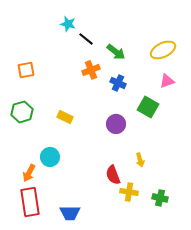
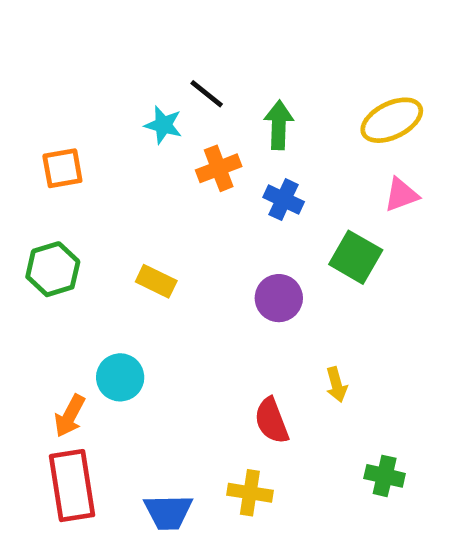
cyan star: (68, 24) -> (163, 125), moved
green arrow: (116, 52) -> (279, 125), turned -126
yellow cross: (129, 192) -> (250, 493), moved

